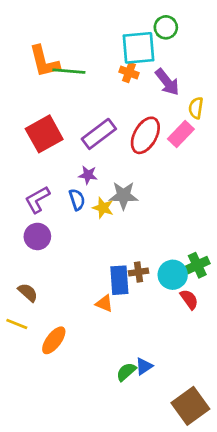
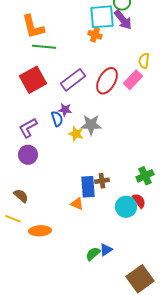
green line: (69, 71) -> (44, 47), moved
purple arrow: (167, 82) -> (123, 20), moved
blue semicircle: (77, 200) -> (57, 119), moved
cyan circle: (173, 275) -> (126, 207), moved
orange ellipse: (54, 340) -> (40, 231), turned 50

